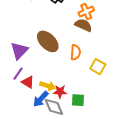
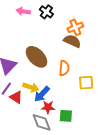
yellow square: (98, 67) -> (86, 83), turned -35
yellow arrow: (48, 86) -> (31, 87), moved
blue arrow: (41, 99) -> (42, 94), moved

